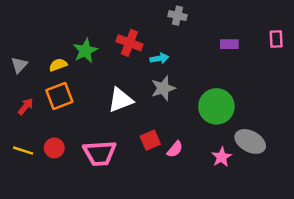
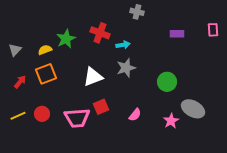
green circle: (216, 106) -> (167, 82), size x0.7
red square: (150, 140) -> (101, 107), moved
yellow line: (23, 151) -> (18, 116), turned -42

